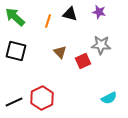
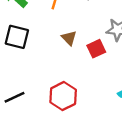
red hexagon: (42, 98) -> (63, 96), moved

